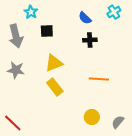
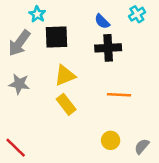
black square: (47, 31) -> (56, 37), size x1.5
gray arrow: (16, 36) -> (19, 43), turned 50
black cross: (90, 40) -> (108, 48), size x1.5

